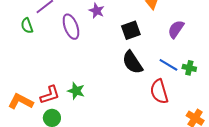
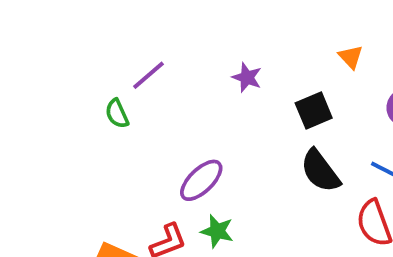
purple ellipse: (71, 27) -> (201, 180), moved, turned 70

